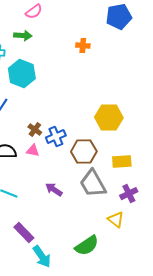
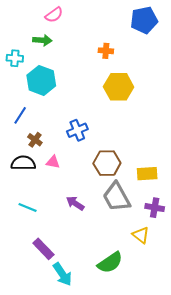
yellow hexagon: (109, 118) -> (119, 87), moved
brown cross: (35, 130) -> (35, 140), moved
blue cross: (56, 137) -> (77, 130), moved
purple cross: (129, 194) -> (155, 208), turned 36

